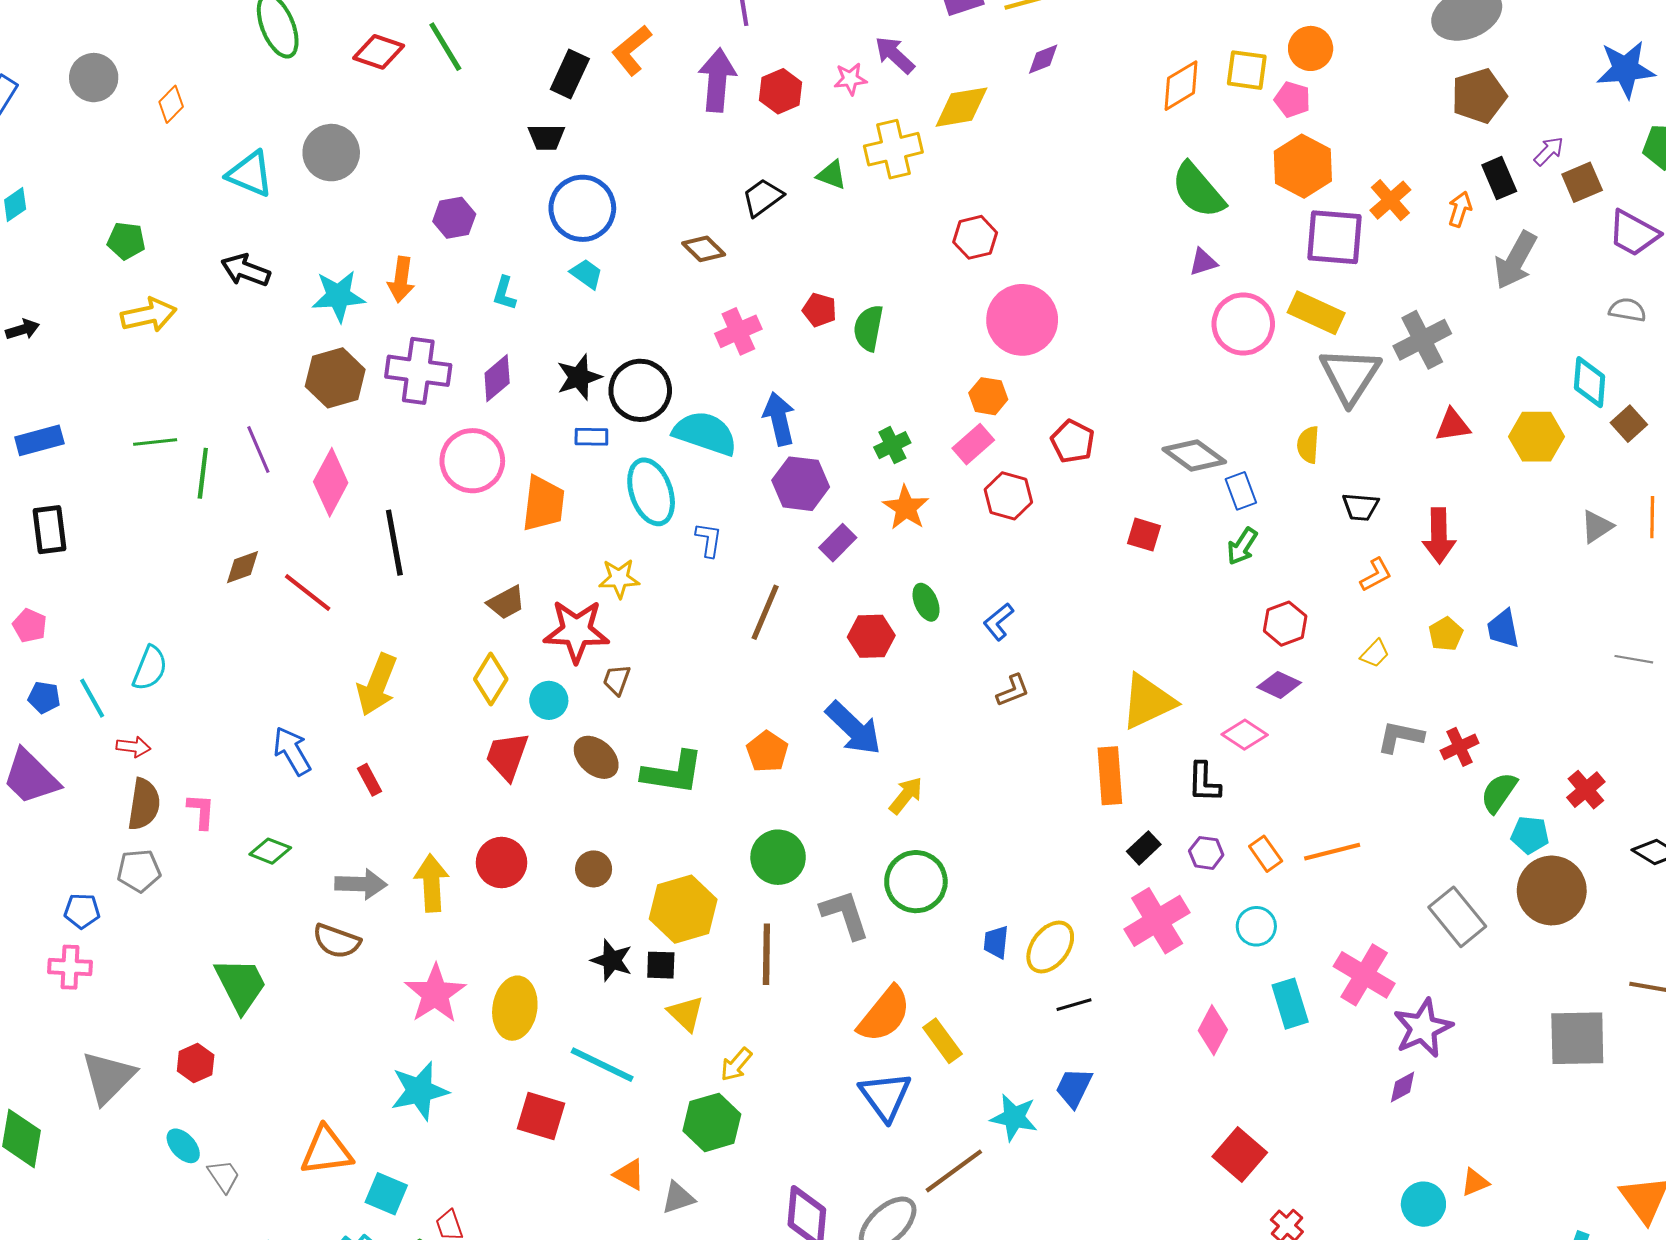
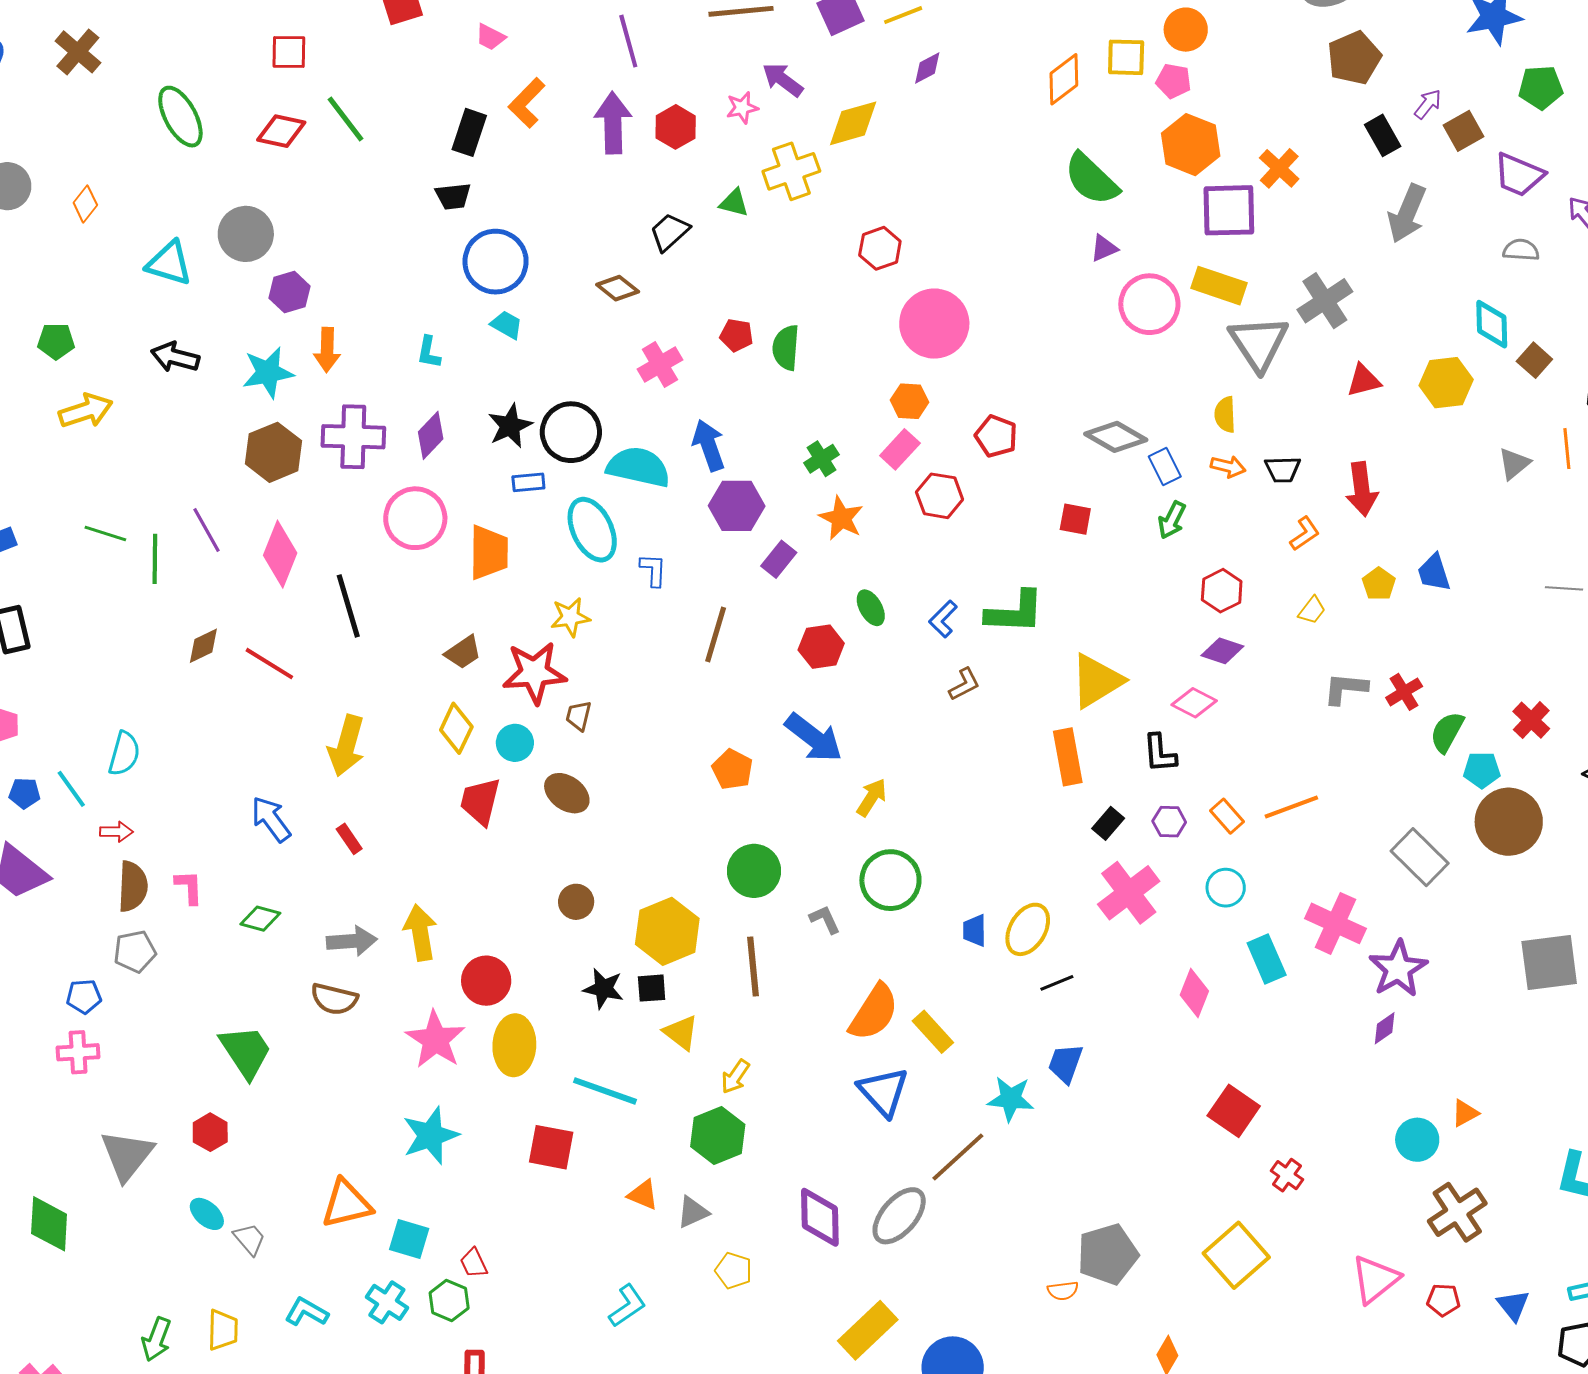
orange arrow: (1460, 209) -> (1228, 467), moved, turned 92
purple hexagon: (454, 218) -> (289, 292), moved
green line: (155, 442) -> (105, 533), turned 30
green L-shape: (673, 773) -> (1015, 612), moved
red circle: (502, 863) -> (486, 981), moved
gray L-shape: (845, 914) -> (825, 919), size x0.6

